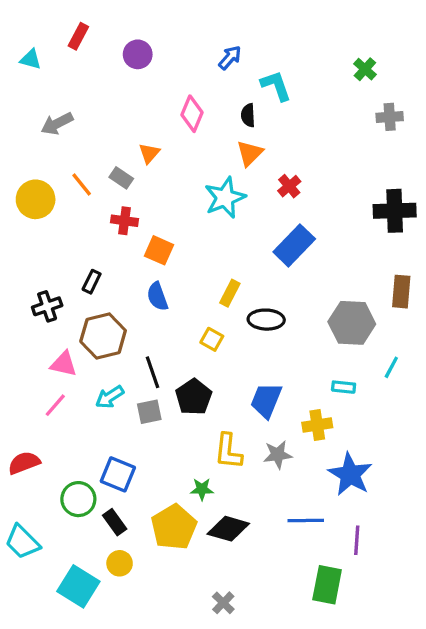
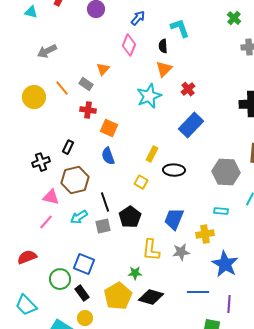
blue arrow: (230, 58) -> (138, 18), moved

